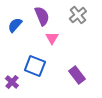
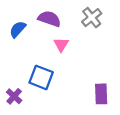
purple semicircle: (42, 16) -> (49, 19), turned -48
purple rectangle: (77, 75) -> (101, 94), moved, turned 36

